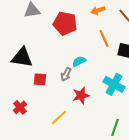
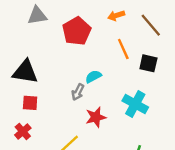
red pentagon: (65, 23) -> (77, 31), turned 30
red square: (40, 79) -> (30, 103), moved

